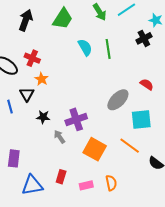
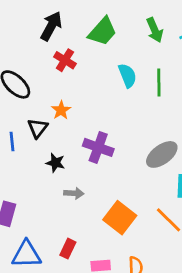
red cross: (32, 58) -> (65, 60), moved
purple cross: (76, 119) -> (98, 147), moved, turned 30
gray arrow: (59, 137) -> (74, 193), turned 120

